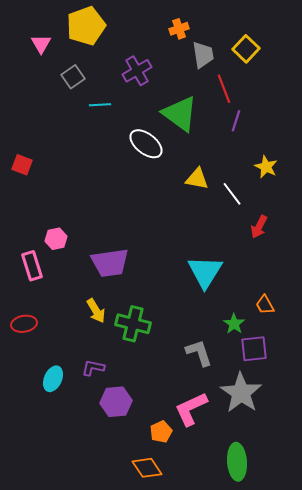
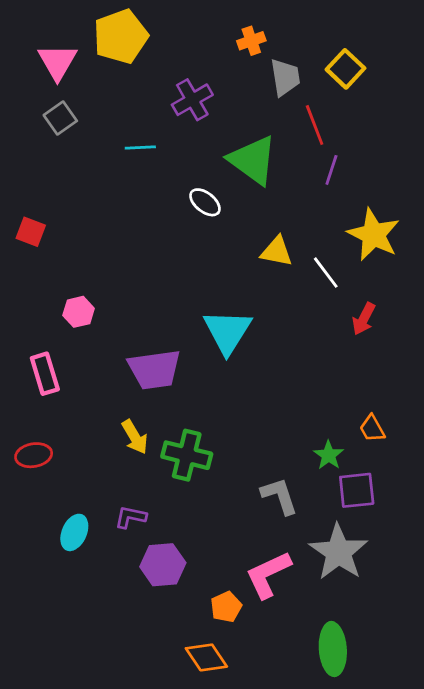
pink triangle: (41, 44) -> (57, 62), size x1.4
gray square: (73, 77) -> (60, 118), moved
white ellipse: (146, 144) -> (205, 202), size x0.7
yellow star: (266, 167) -> (374, 235), size x1.6
pink hexagon: (56, 239) -> (79, 312), moved
cyan triangle: (205, 272) -> (227, 332), moved

